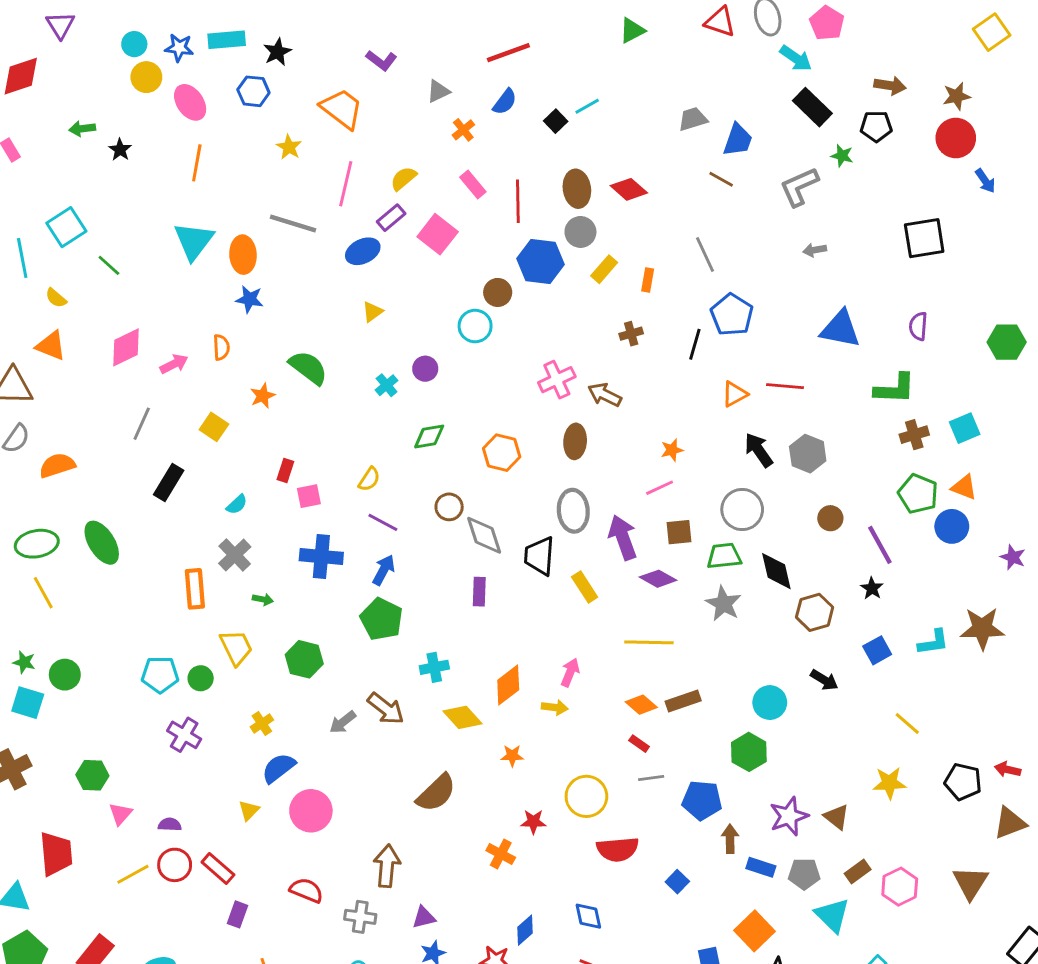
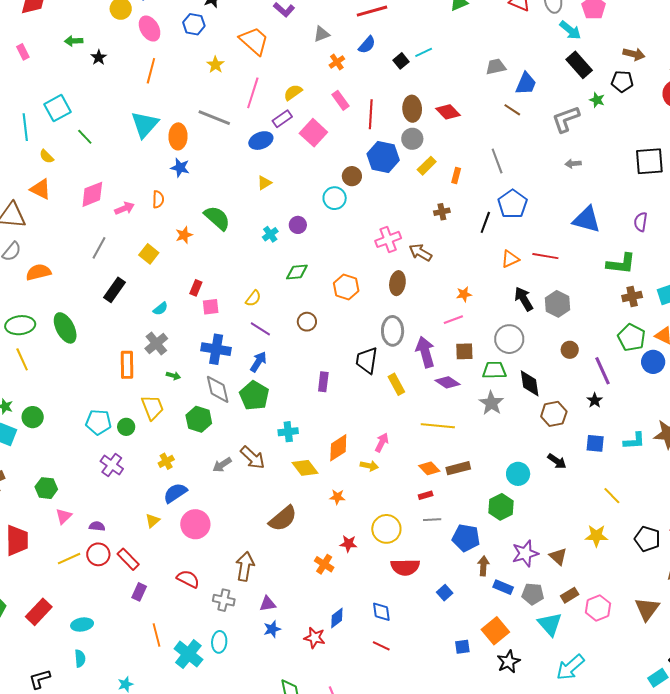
gray diamond: (484, 535) -> (218, 389), moved
blue square: (877, 650) -> (595, 443), turned 30
red rectangle: (639, 744) -> (426, 495), turned -56

